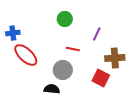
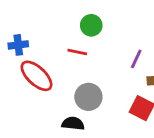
purple line: (97, 34) -> (136, 59), moved
red line: (73, 49) -> (77, 52), moved

